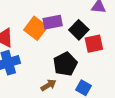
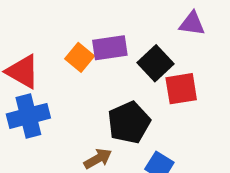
orange square: (36, 28) -> (80, 57), size x0.7

